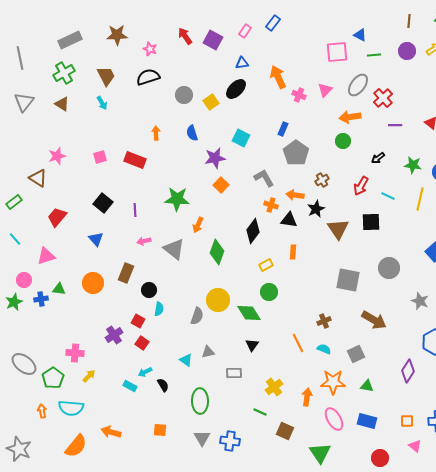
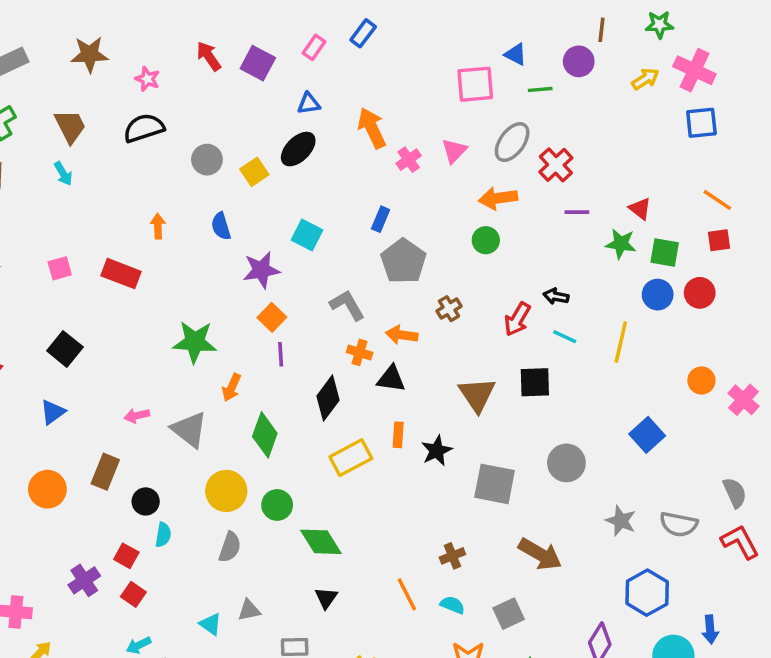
purple circle: (407, 51) -> (579, 61), moved
pink cross: (299, 95) -> (409, 160), turned 32
black arrow: (378, 158) -> (556, 296), moved, turned 48
green star: (413, 165) -> (621, 244), moved
black star: (316, 209) -> (437, 451), moved
purple line: (135, 210) -> (281, 354), moved
blue triangle: (96, 239) -> (53, 412), turned 35
yellow rectangle: (266, 265) -> (351, 458), size x1.6
green circle: (269, 292) -> (277, 505), moved
yellow circle: (218, 300) -> (226, 491), moved

